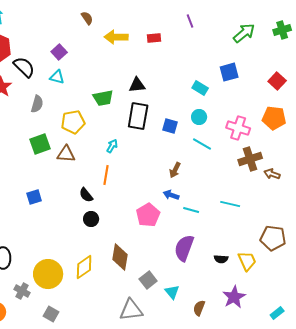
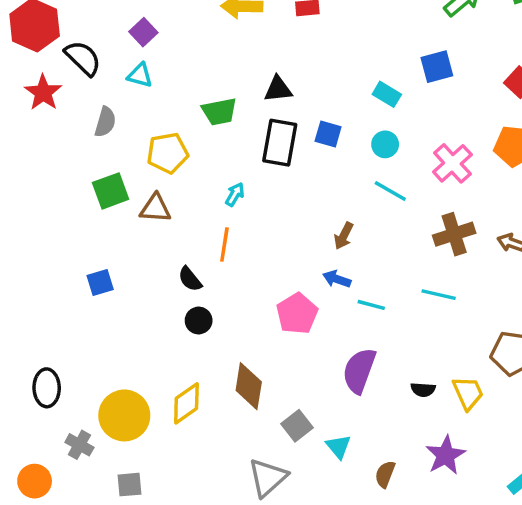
blue square: (170, 126) -> (328, 134), moved
pink cross: (238, 128) -> (452, 163), turned 30
brown cross: (250, 159) -> (454, 234), moved
gray triangle: (131, 310) -> (268, 478), turned -35
gray square: (51, 314) -> (130, 485), turned -35

